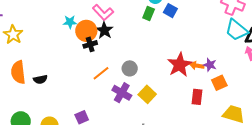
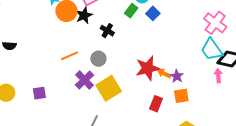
black cross: (90, 44) -> (107, 31), moved, turned 32
yellow square: (147, 94) -> (109, 88), size x1.4

